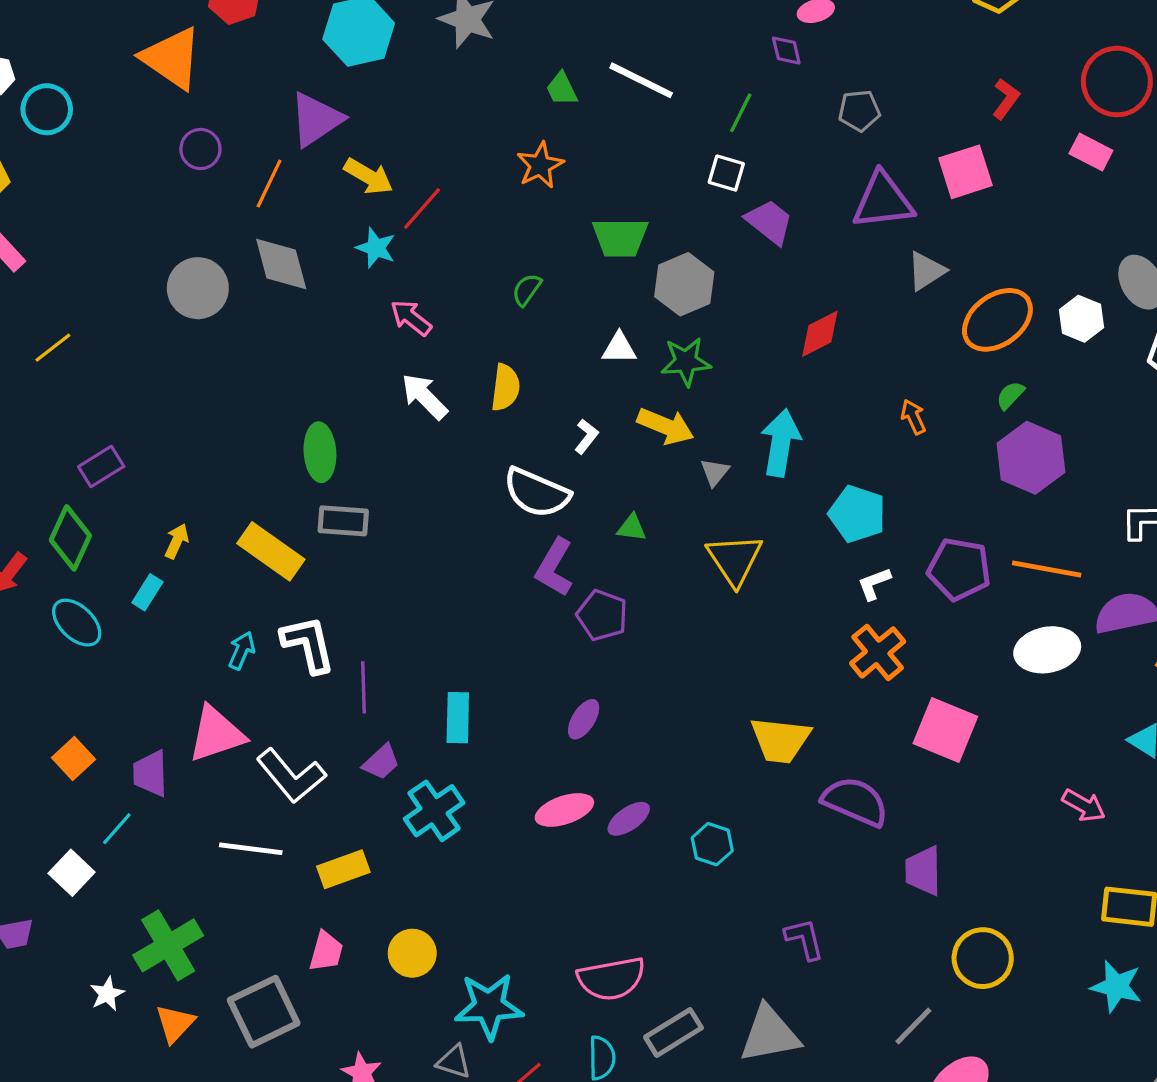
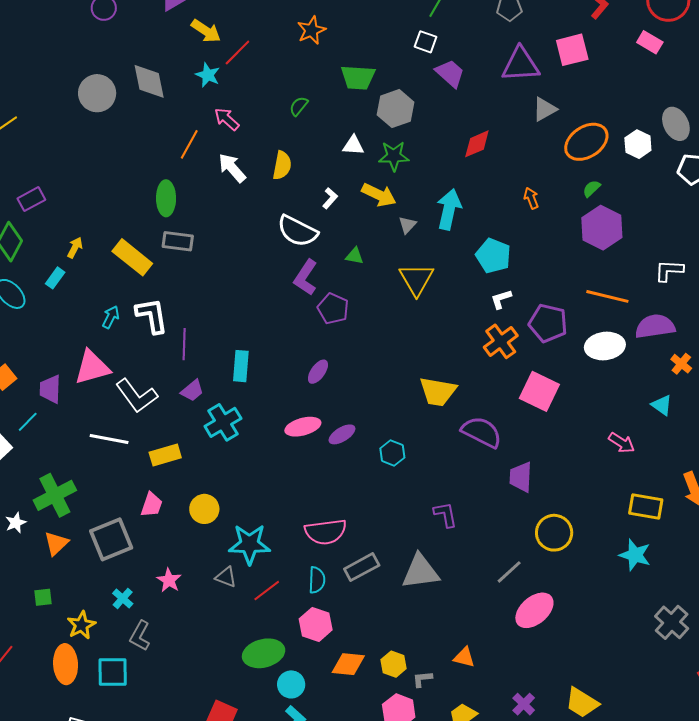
orange line: (269, 184) -> (189, 144), moved
purple pentagon: (959, 569) -> (548, 323), moved

